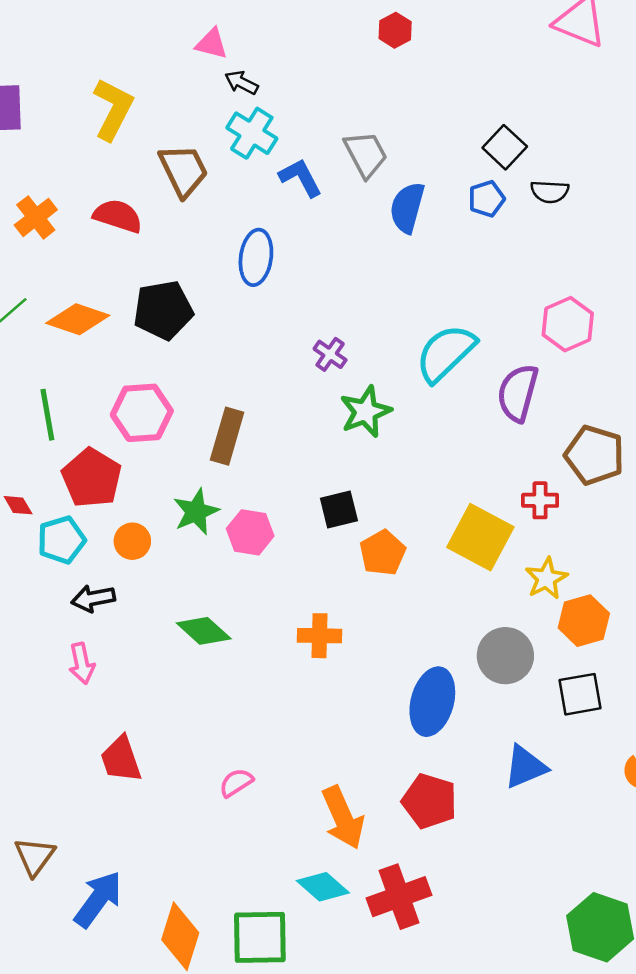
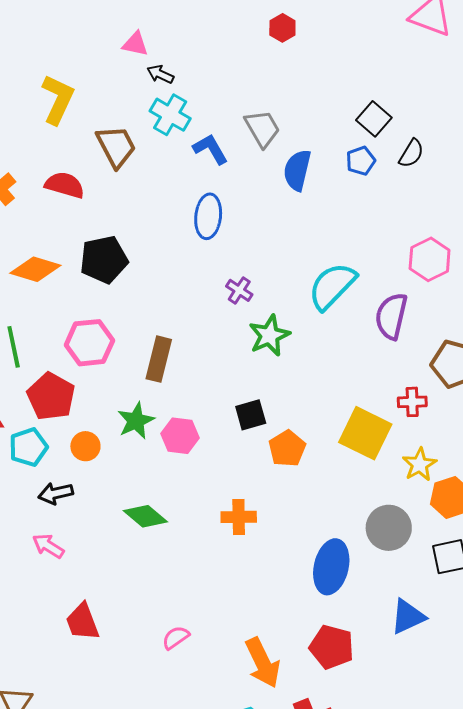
black semicircle: (550, 192) -> (411, 153), turned -60
blue ellipse: (256, 257) -> (208, 216), moved
pink arrow: (82, 663) -> (48, 546), turned 136

